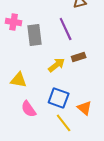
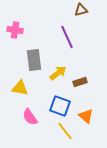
gray rectangle: (35, 35) -> (34, 60), moved
brown rectangle: (79, 57) -> (80, 82), moved

